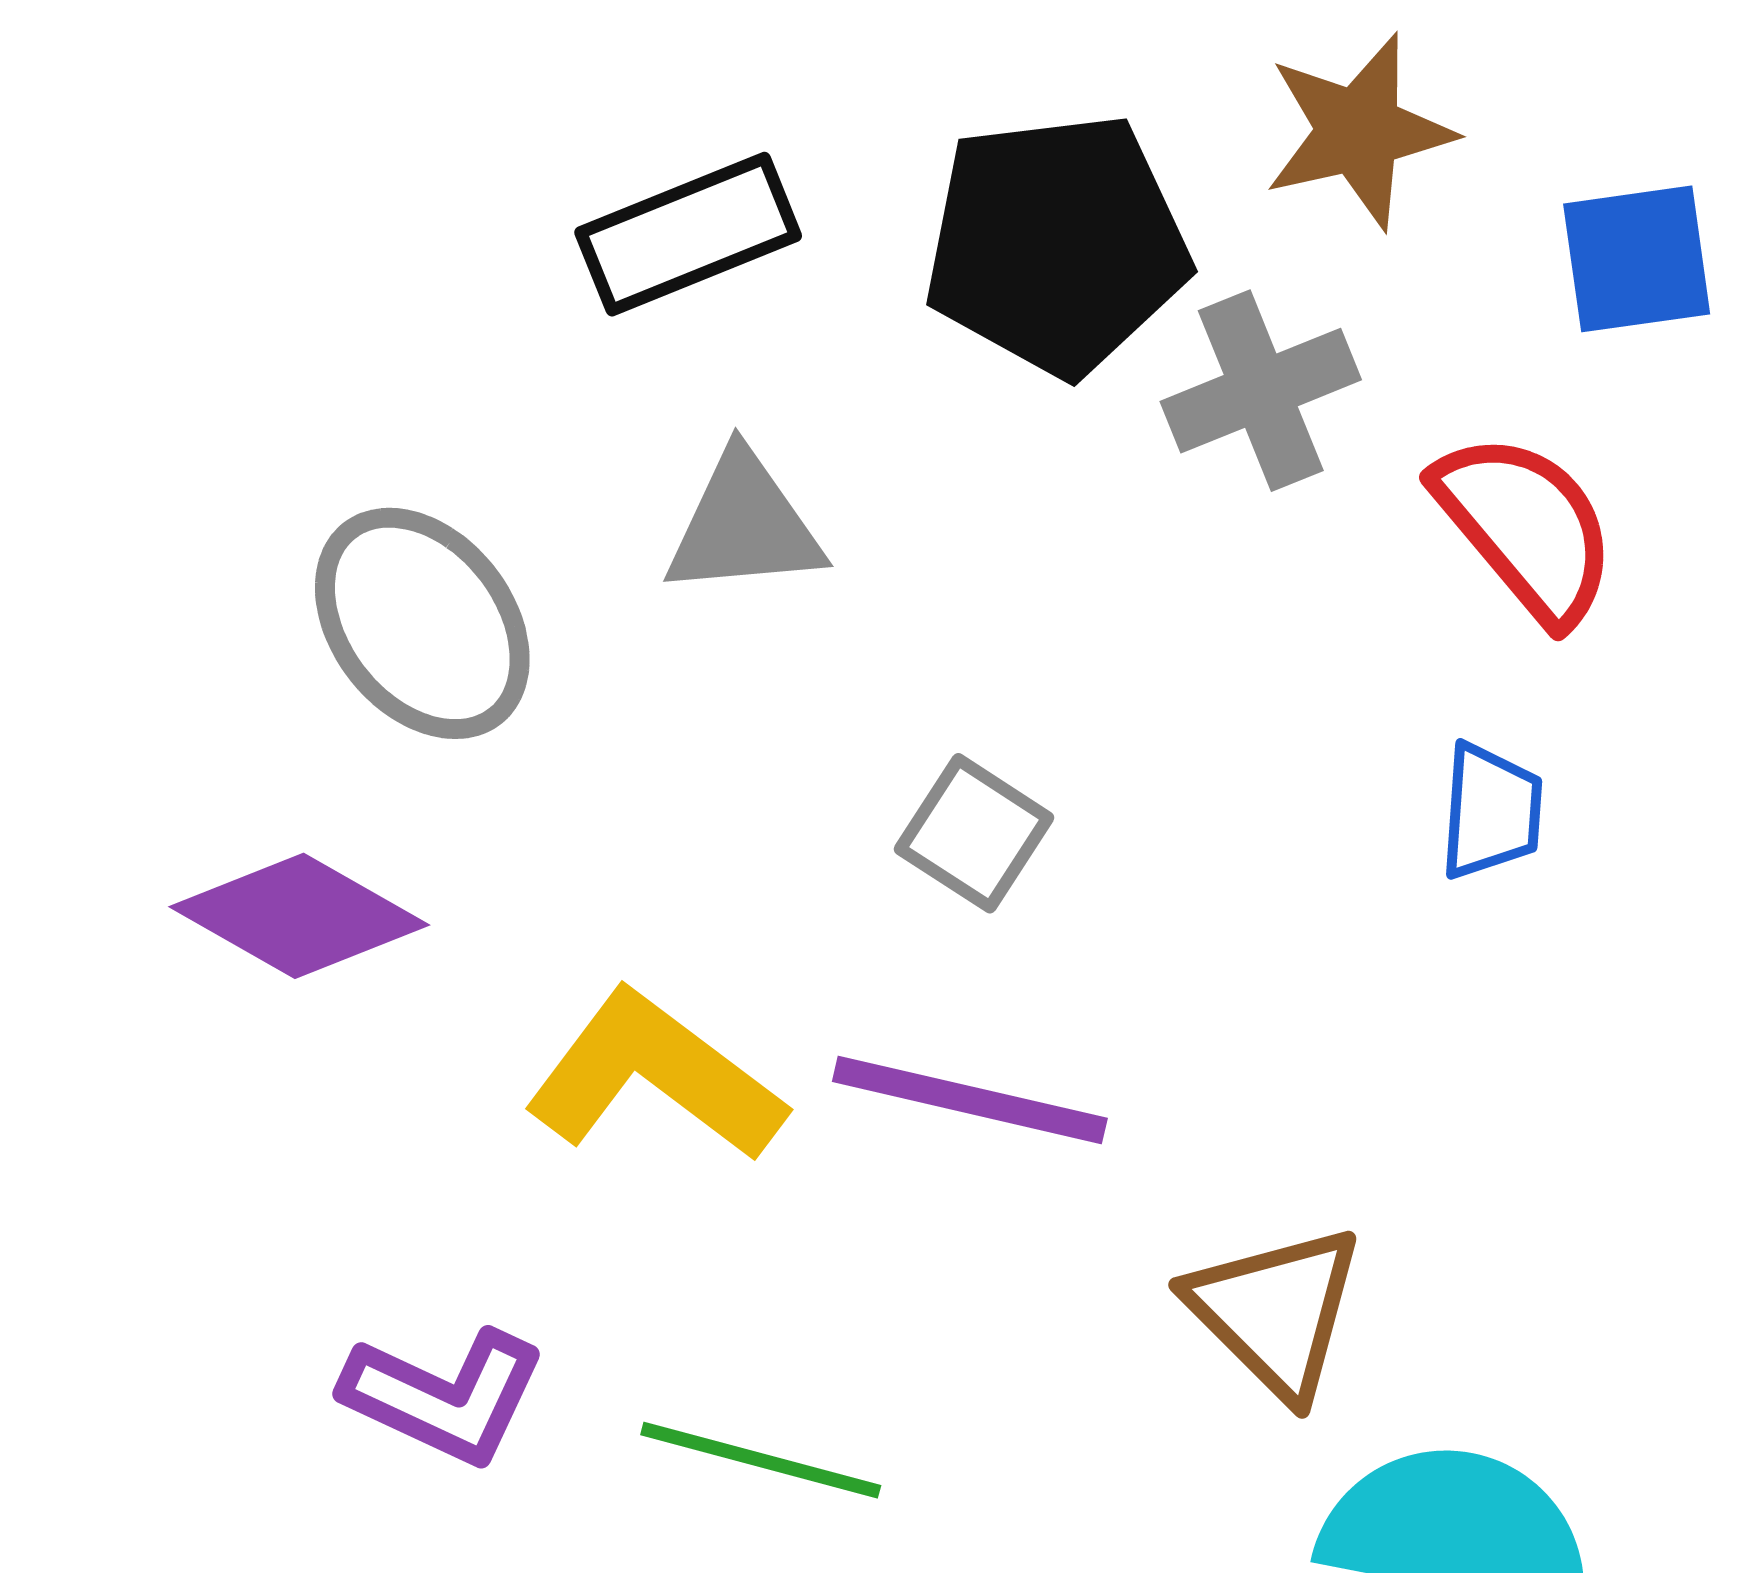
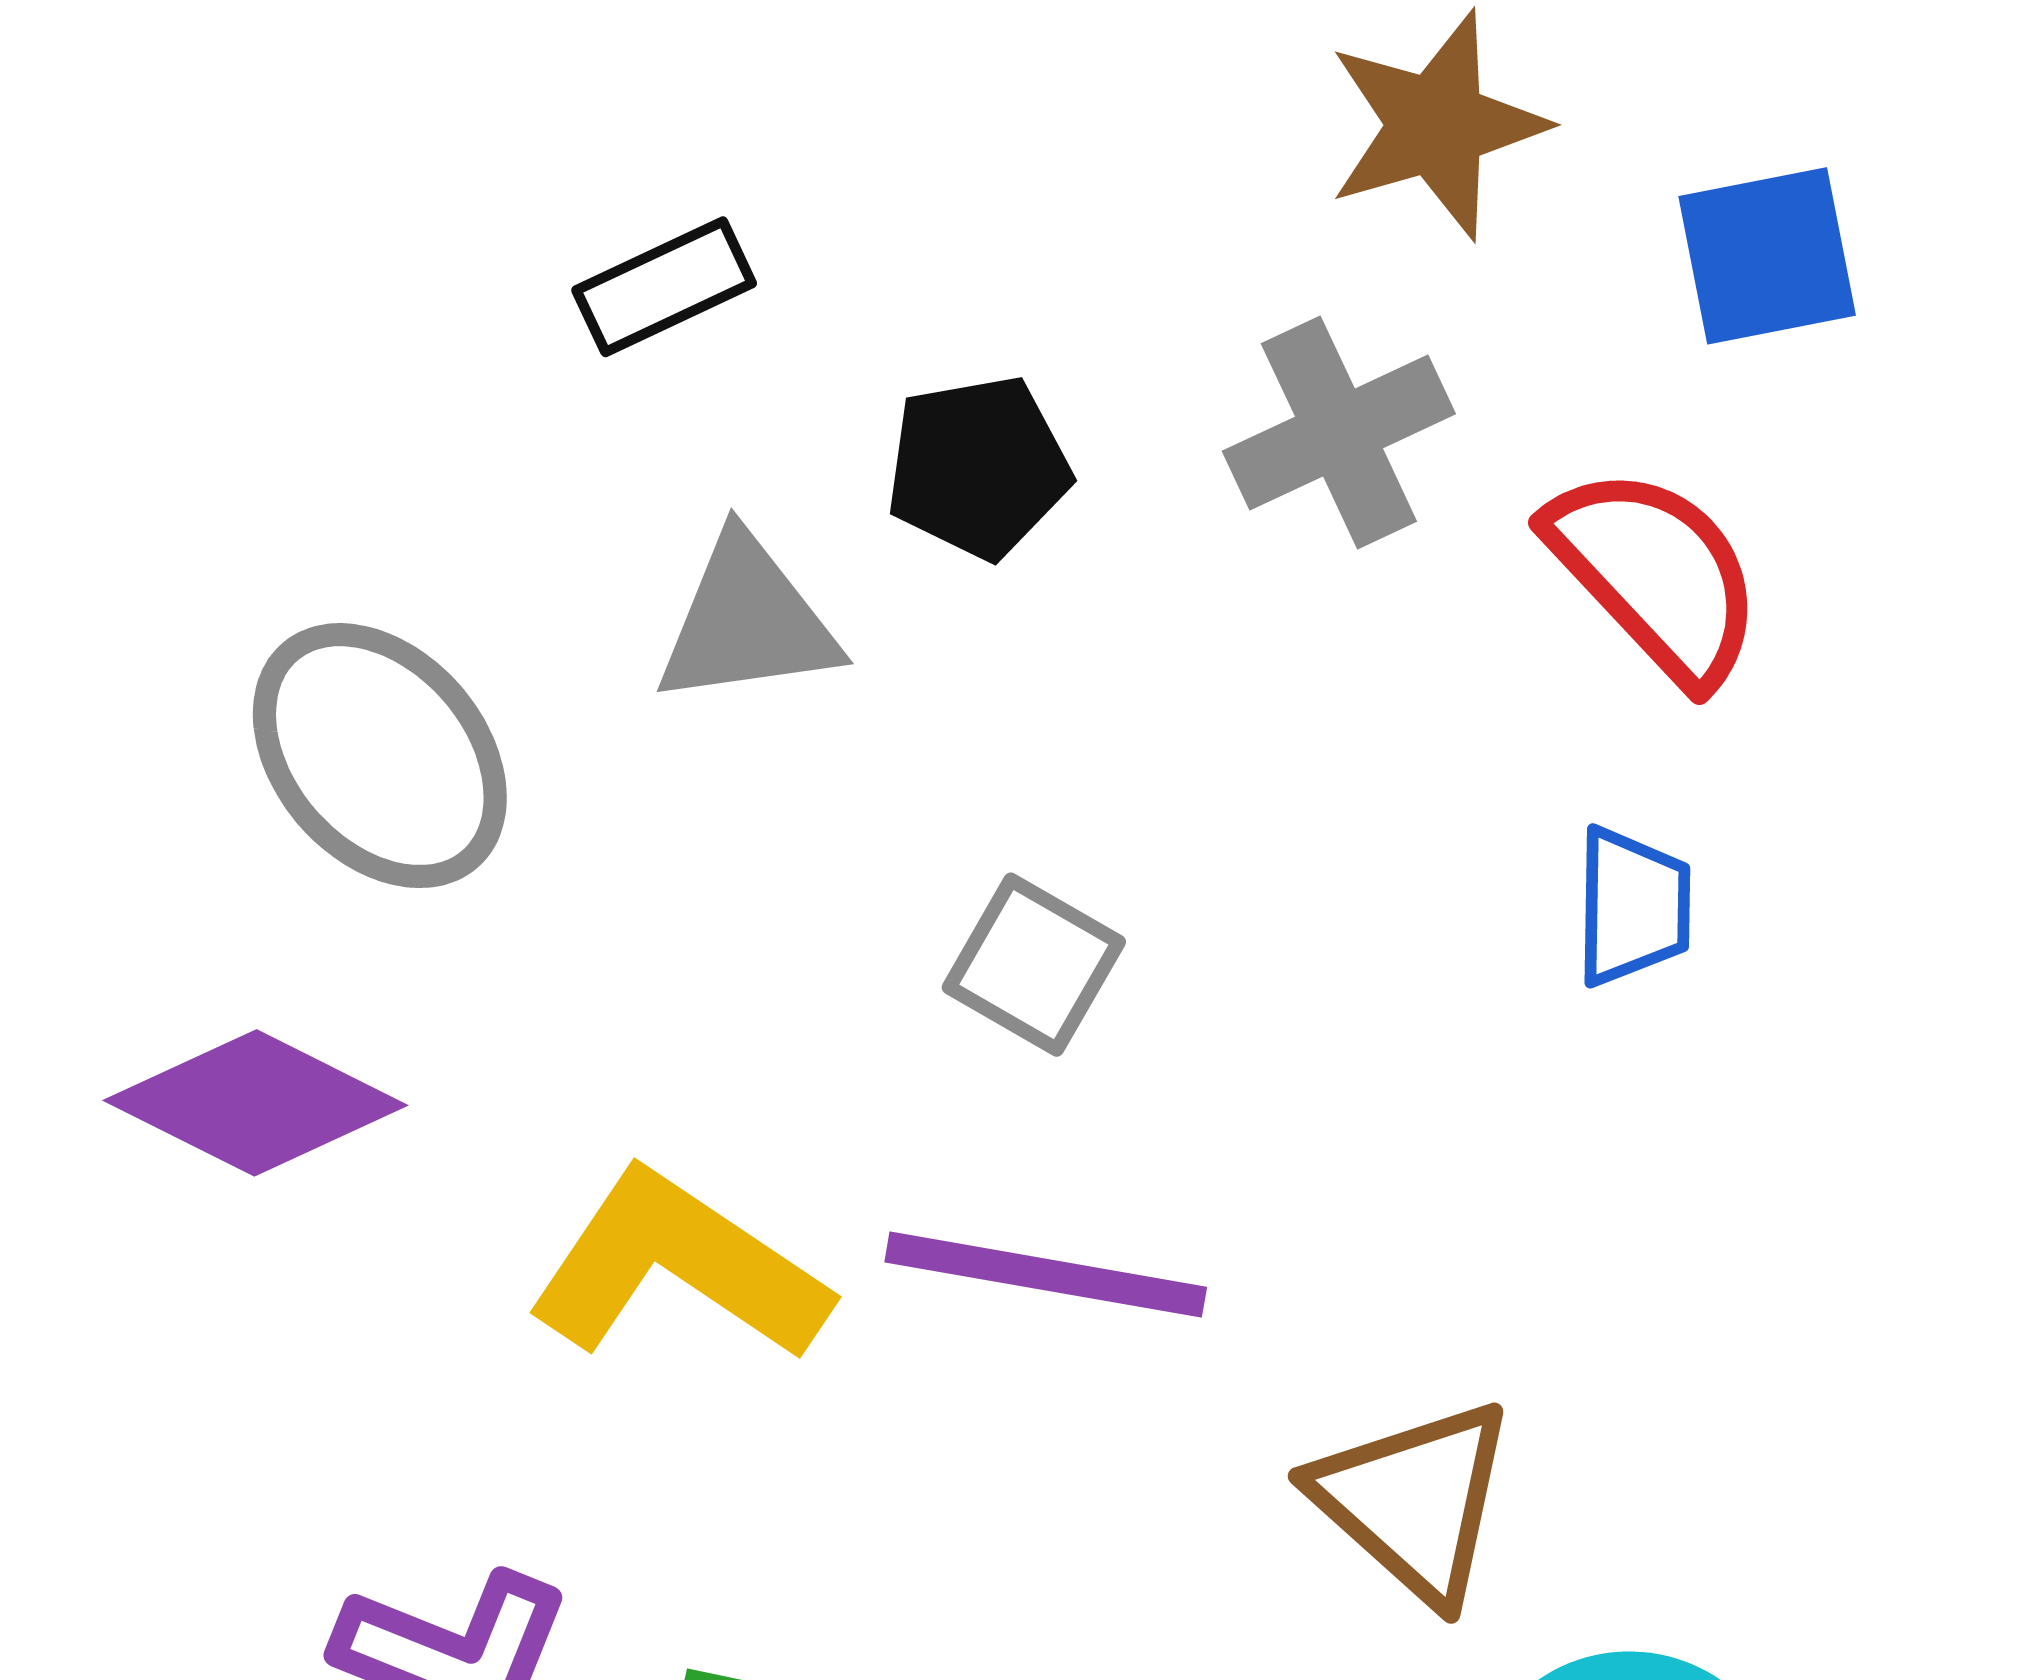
black rectangle: (688, 234) -> (664, 287), size x0.7
black pentagon: (1057, 244) -> (978, 467), moved, size x0.6

